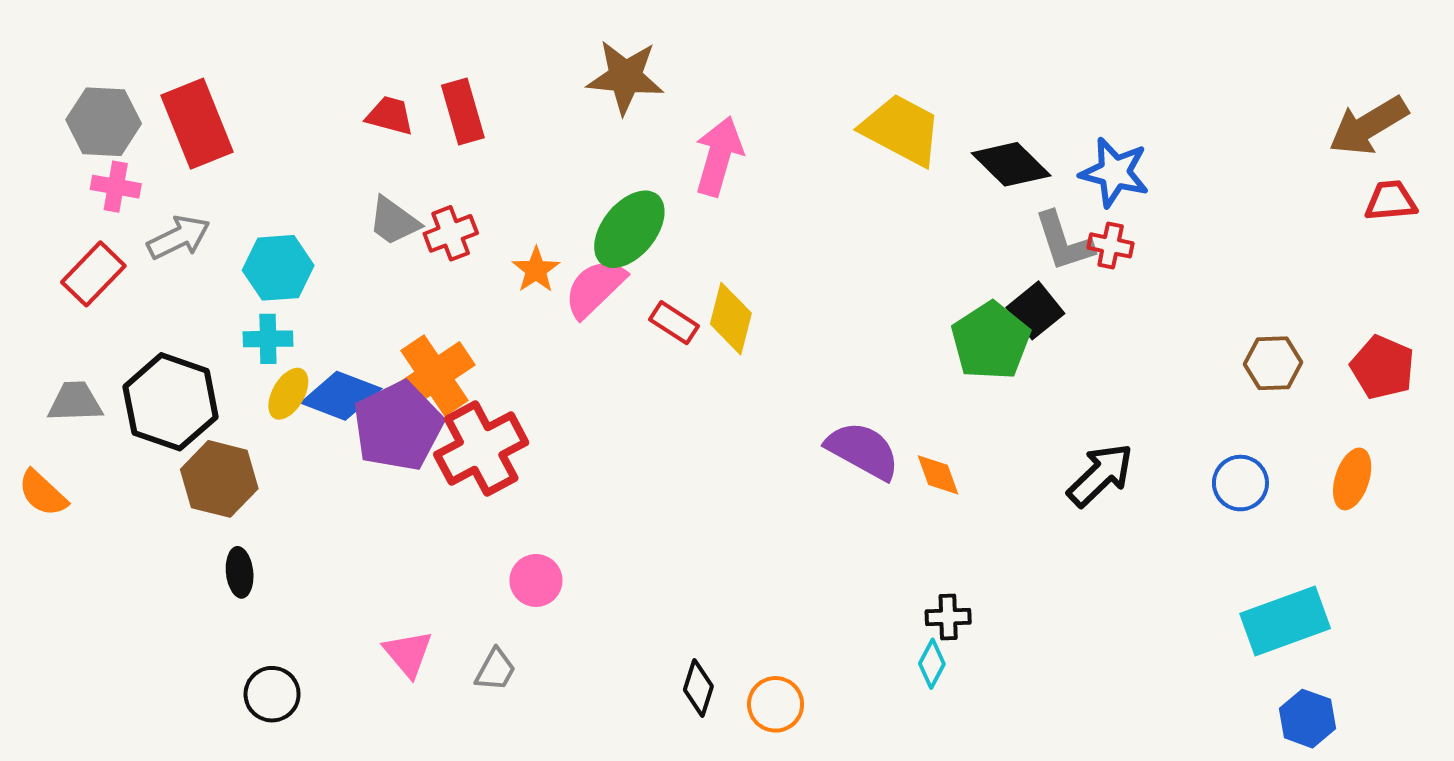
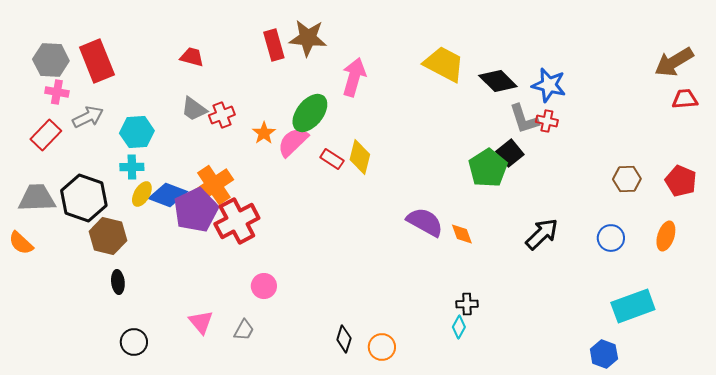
red rectangle: (463, 111) -> (274, 45), moved
gray trapezoid: (75, 402) -> (37, 198), size x1.4
blue hexagon: (1307, 719) -> (604, 354), moved

